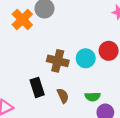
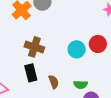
brown cross: (58, 61) -> (34, 47), moved

